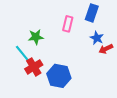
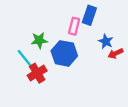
blue rectangle: (92, 13) -> (89, 15), moved
blue hexagon: (59, 76) -> (64, 53), moved

